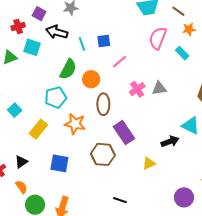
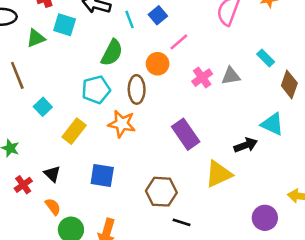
blue square: (104, 41) -> (158, 15), turned -32
cyan rectangle: (182, 53) -> (266, 58), moved
orange circle: (91, 79) -> (158, 64), moved
brown ellipse: (103, 104) -> (137, 89), moved
brown hexagon: (103, 154) -> (161, 192), moved
black triangle: (21, 162) -> (52, 174), turned -40
yellow triangle: (149, 163) -> (219, 174), size x1.6

